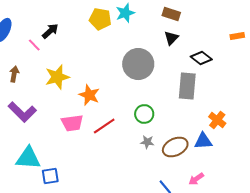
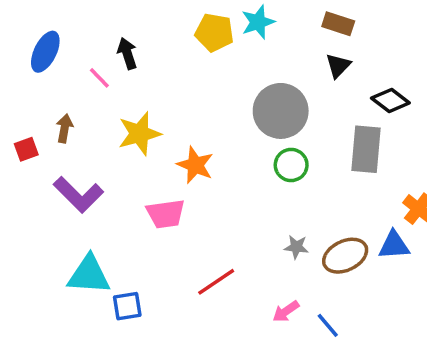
black arrow: (50, 31) -> (127, 53), turned -66
green circle: (144, 114) -> (291, 165), moved
red line: (104, 126) -> (216, 282), moved
pink arrow: (196, 179) -> (286, 311), moved

